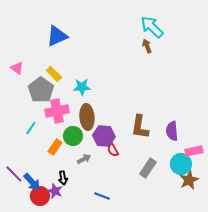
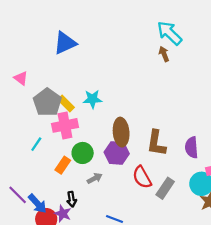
yellow rectangle: (54, 74) -> (66, 103), moved
brown ellipse: (87, 117) -> (121, 132), moved
red semicircle: (113, 150) -> (142, 177), moved, size x1.5

